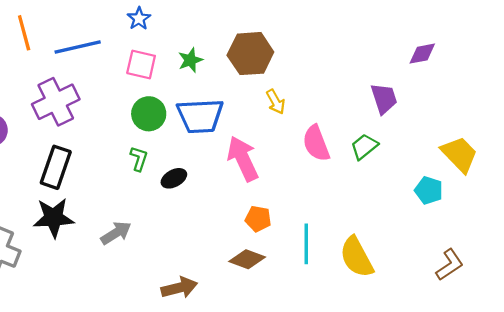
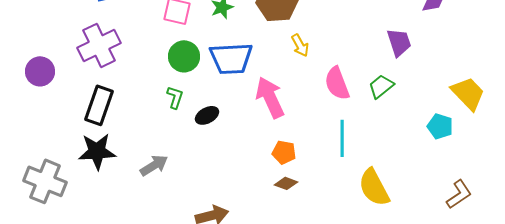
cyan line: (306, 244) -> (342, 138), moved
brown diamond: (247, 259) -> (286, 183), moved, size x0.7

